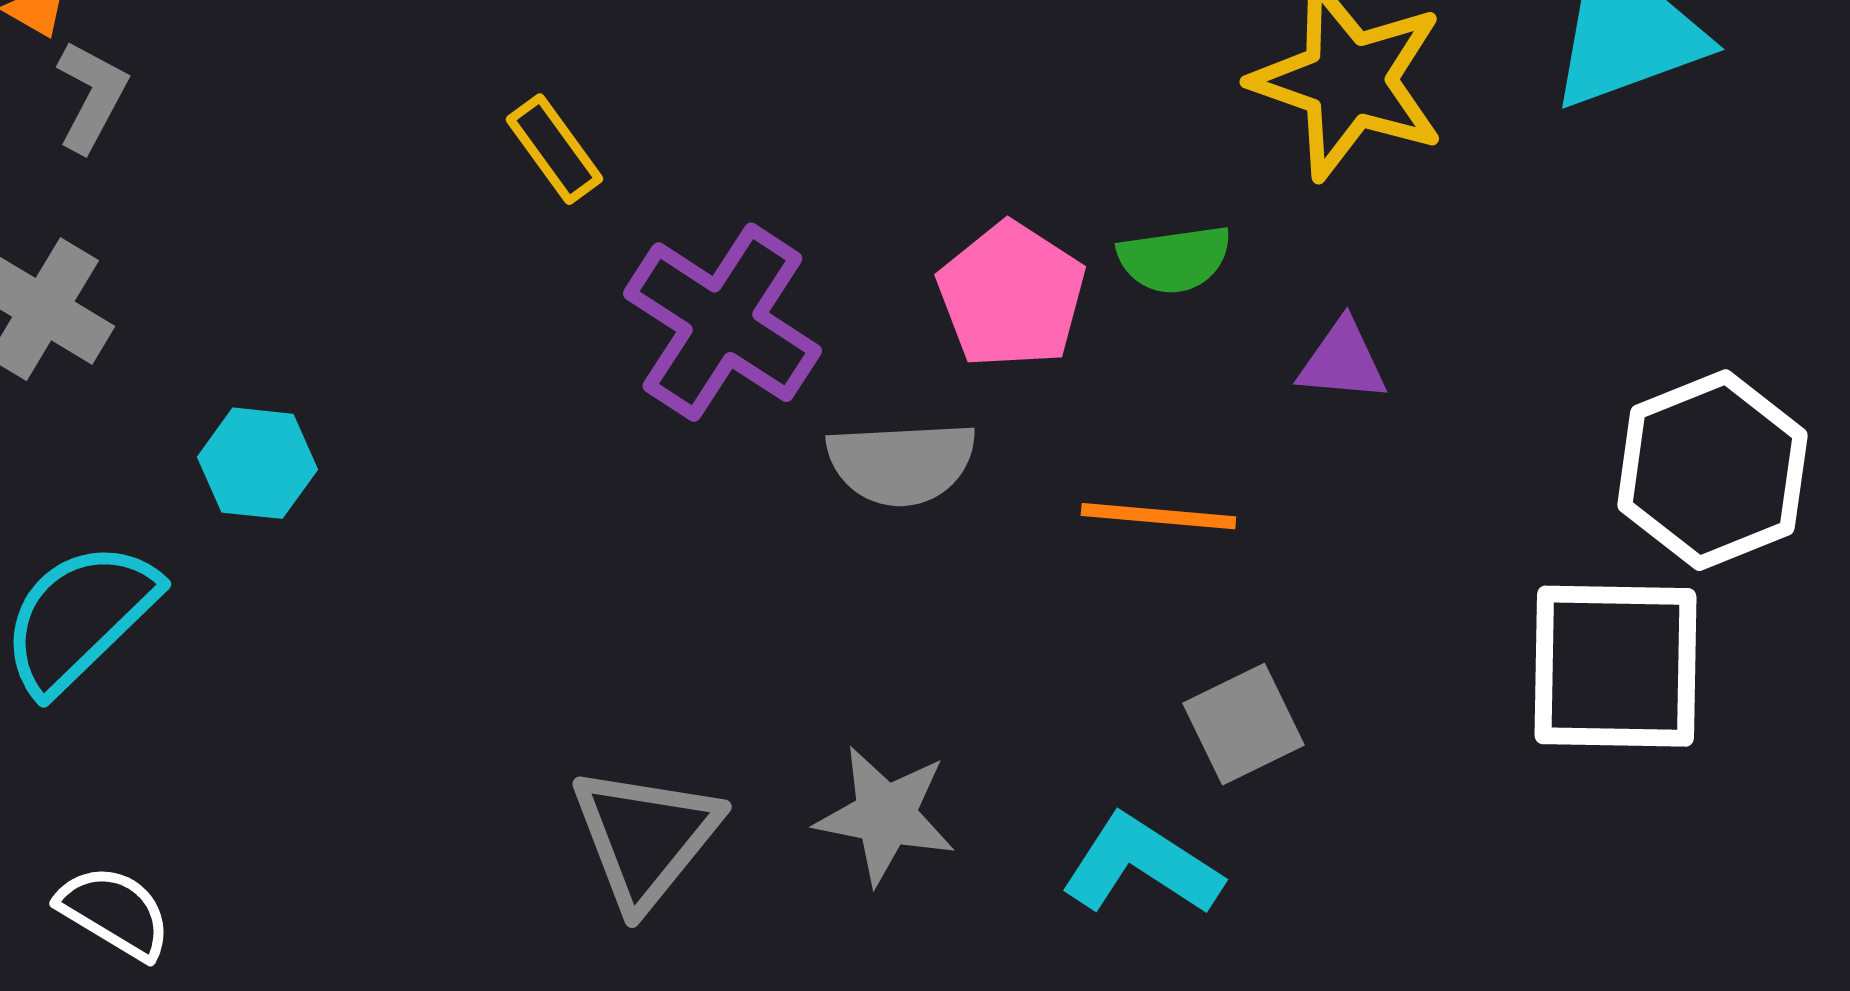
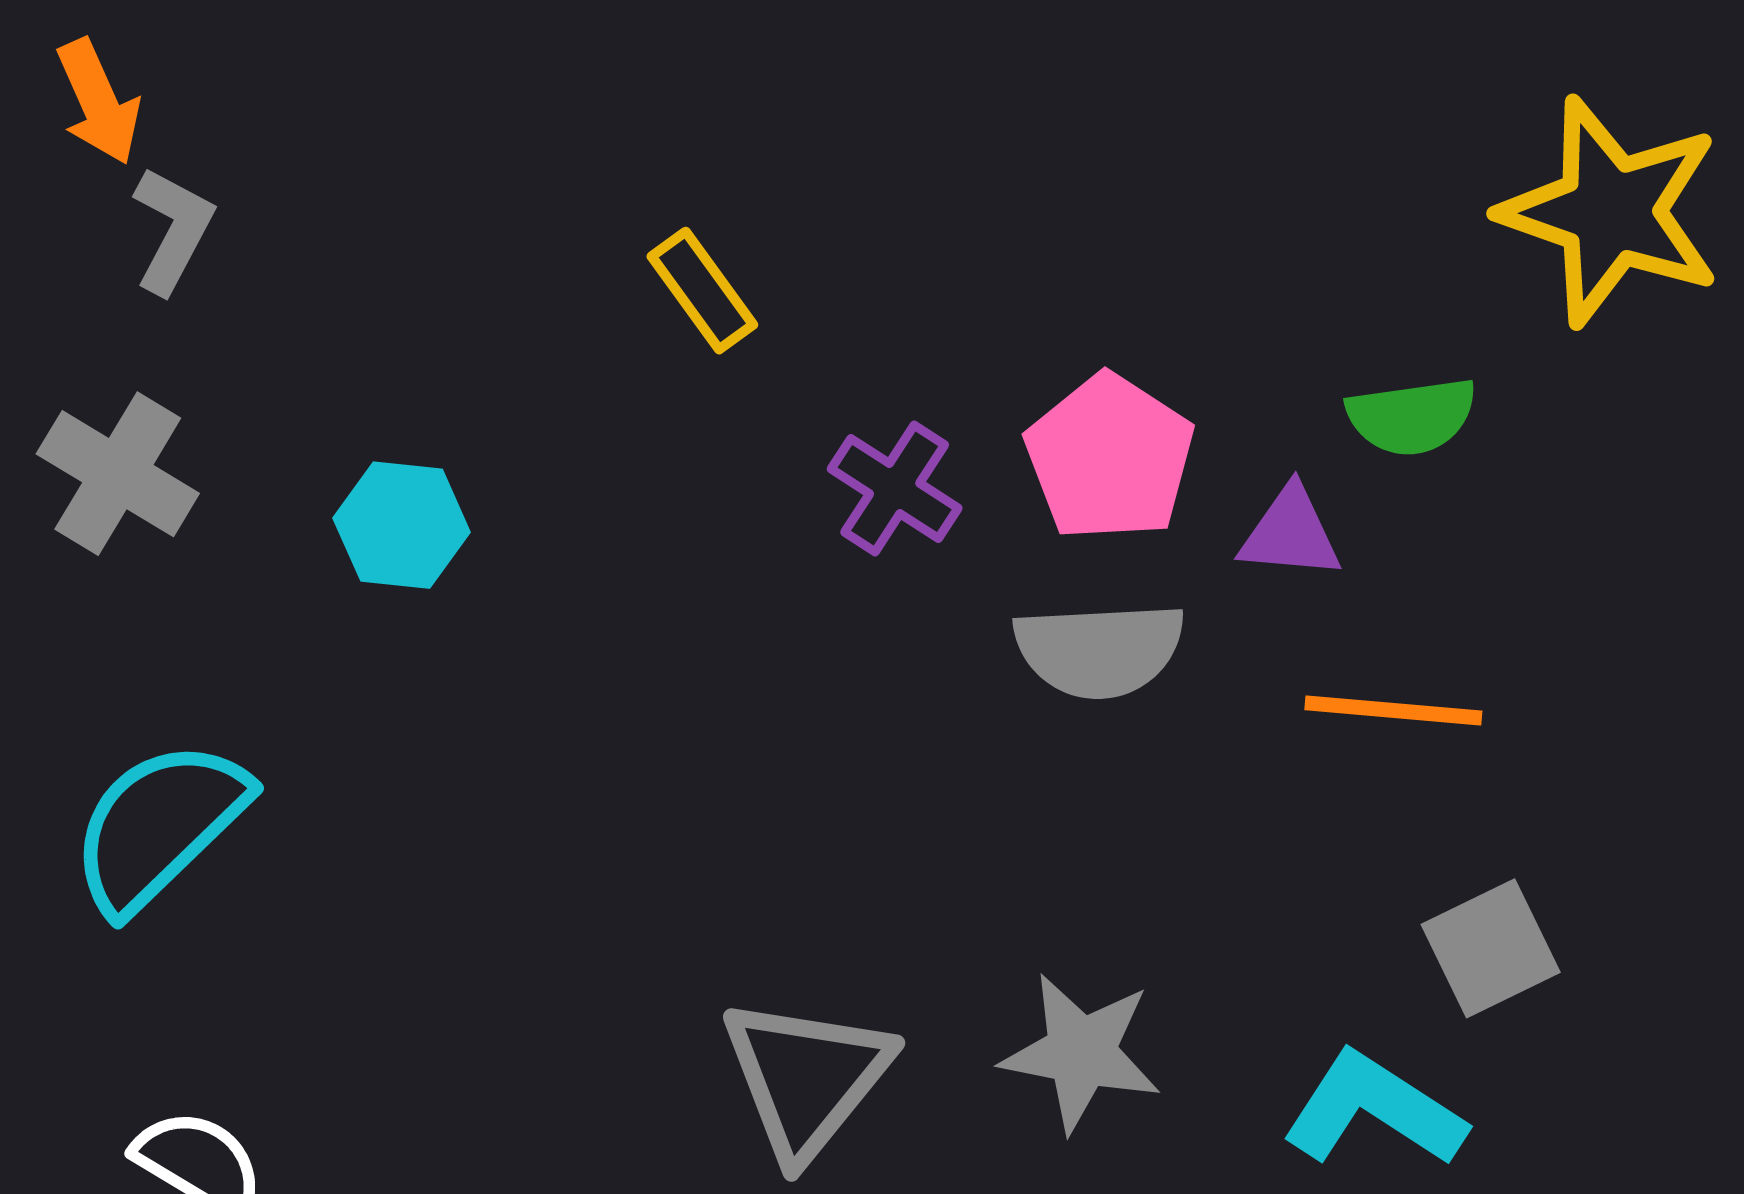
pink pentagon: (1011, 295) -> (1110, 458), moved
purple cross: (722, 322) -> (895, 488), size x0.6
purple triangle: (1342, 361) -> (1290, 533), moved
cyan hexagon: (257, 463) -> (402, 525), moved

